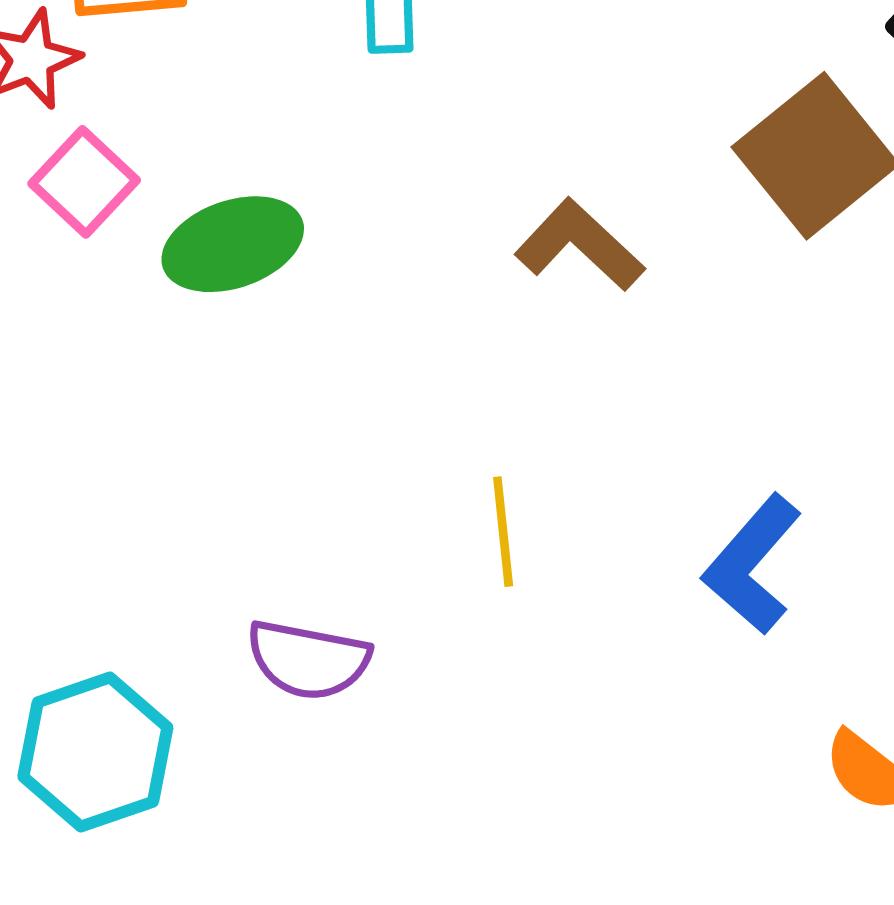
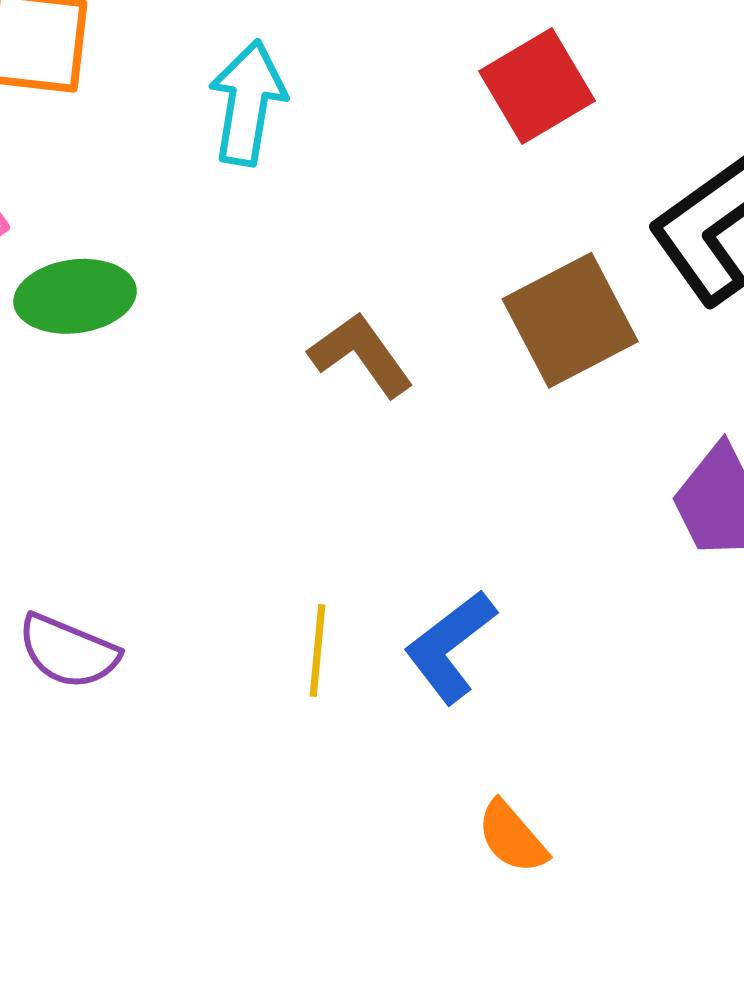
yellow line: (503, 532) -> (317, 650), moved

